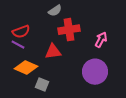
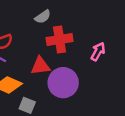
purple circle: (95, 72) -> (63, 83), moved

